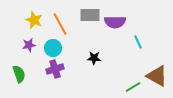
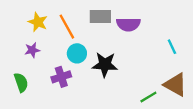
cyan line: (138, 42) -> (172, 47), moved
cyan circle: (53, 48) -> (77, 53), moved
black star: (94, 58) -> (105, 65), size x1.6

